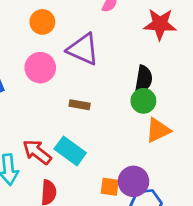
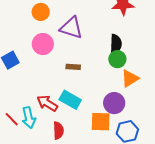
purple circle: (134, 181) -> (114, 103), moved
orange square: (110, 187) -> (101, 122), size x1.5

